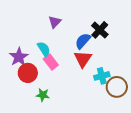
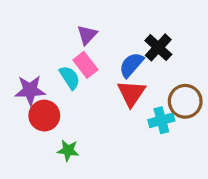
purple star: (19, 57) -> (30, 90), turned 30
pink rectangle: (51, 62) -> (85, 65), moved
brown circle: (117, 87) -> (185, 101), moved

